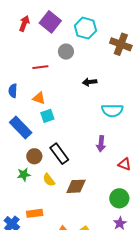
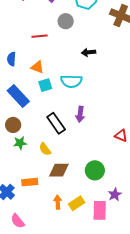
cyan semicircle: (112, 110) -> (71, 81), moved
purple arrow: (101, 144) -> (80, 114), moved
brown circle: (34, 156) -> (13, 125), moved
brown diamond: (76, 186) -> (59, 170), moved
green circle: (119, 198) -> (95, 170), moved

